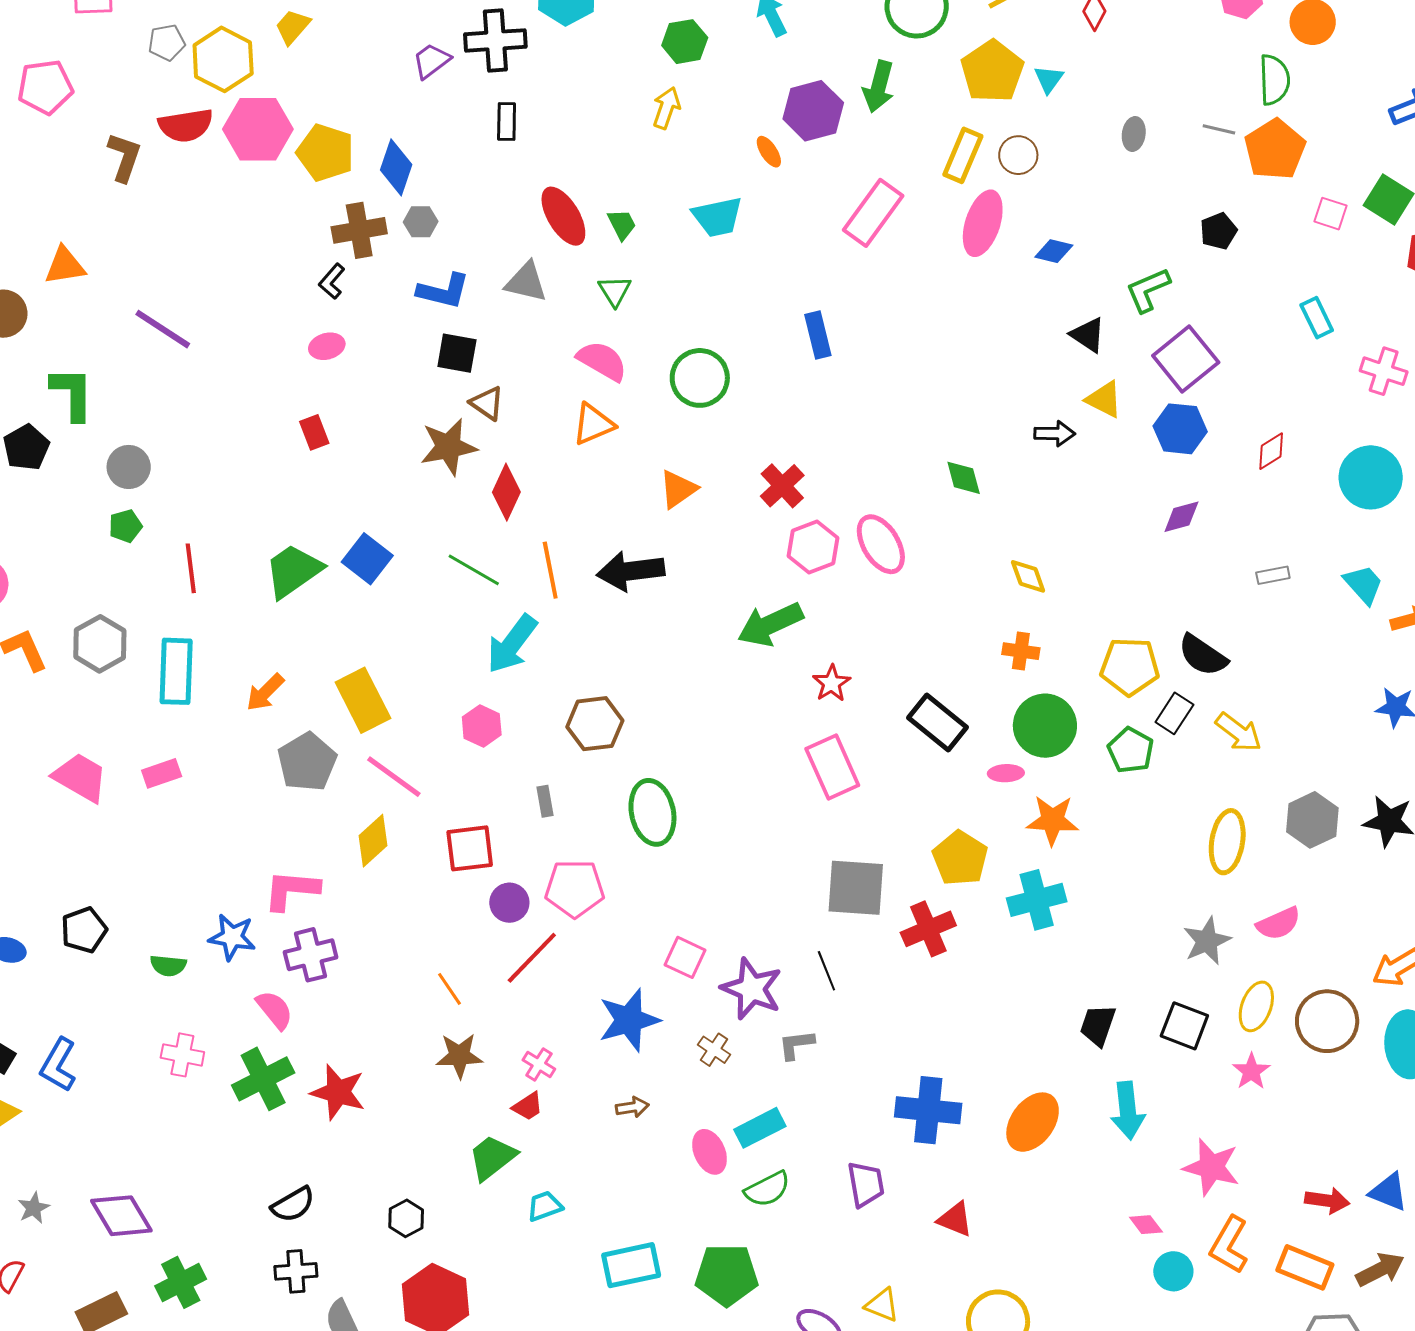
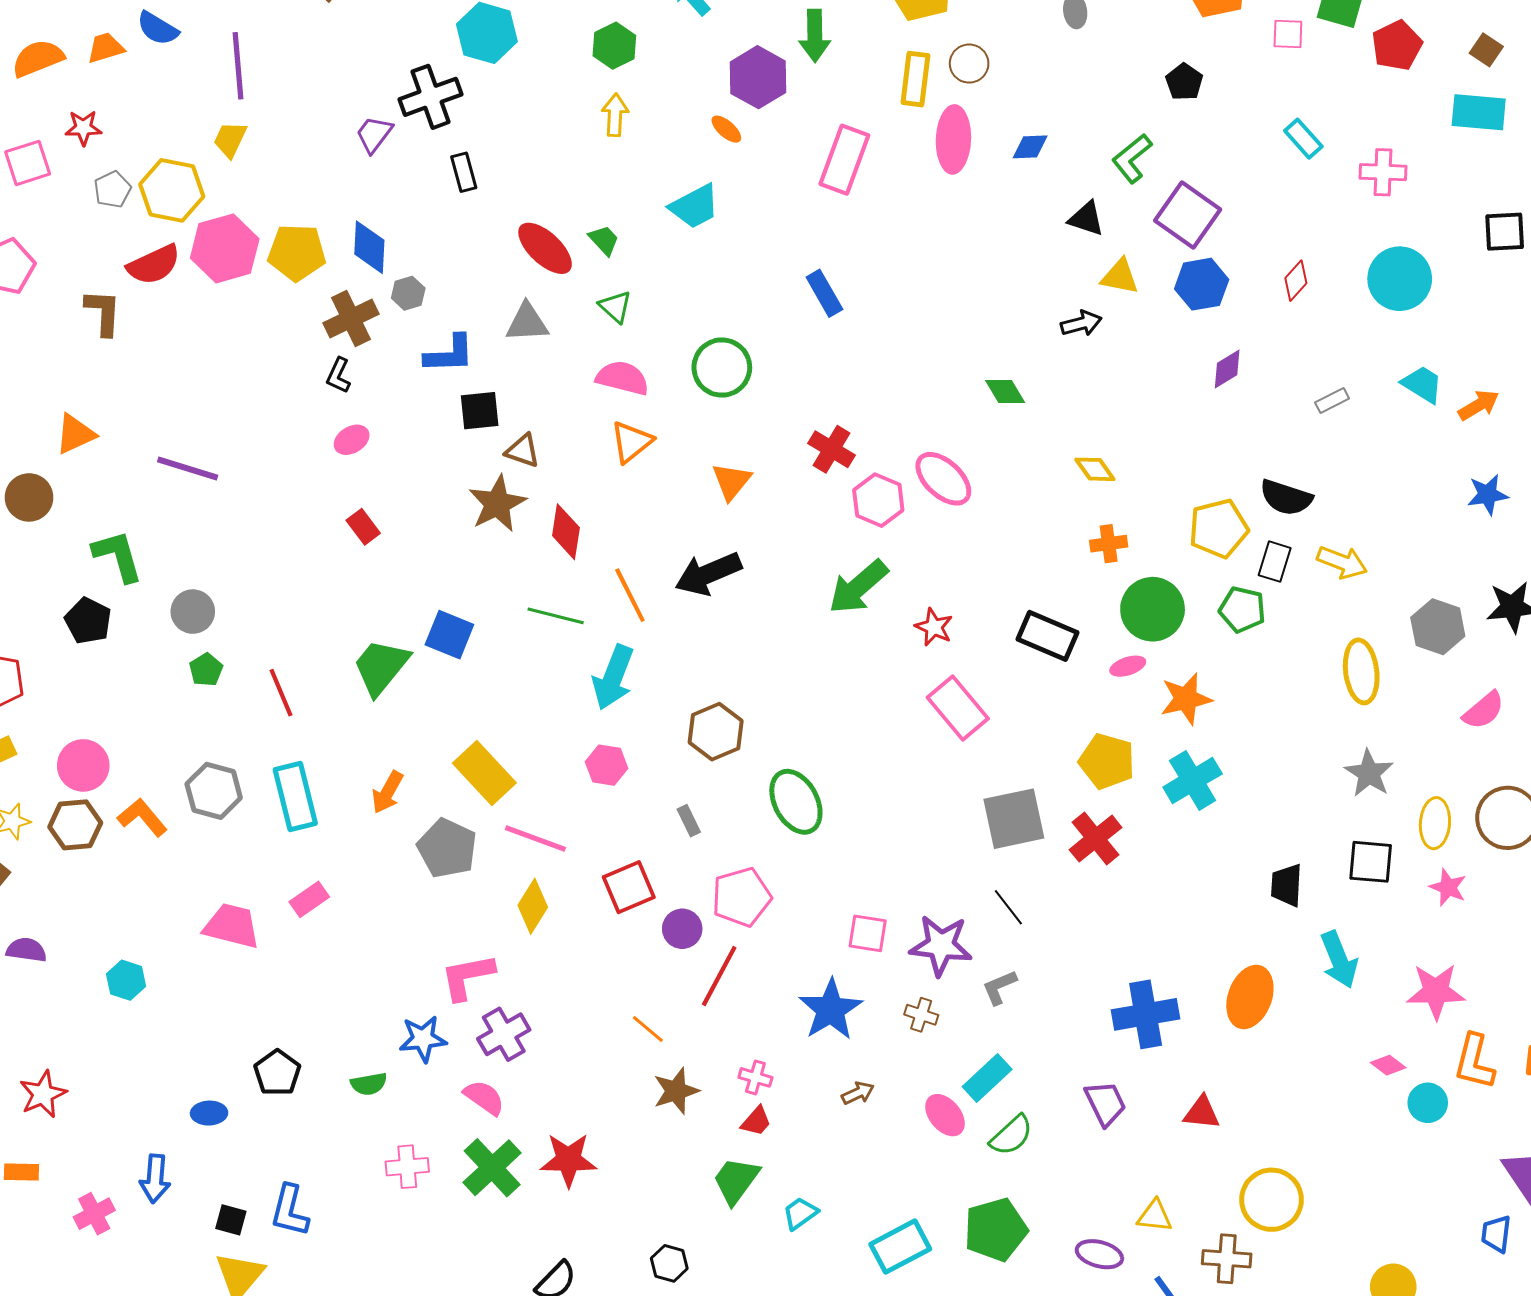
pink semicircle: (1279, 924) -> (1484, 710), moved

